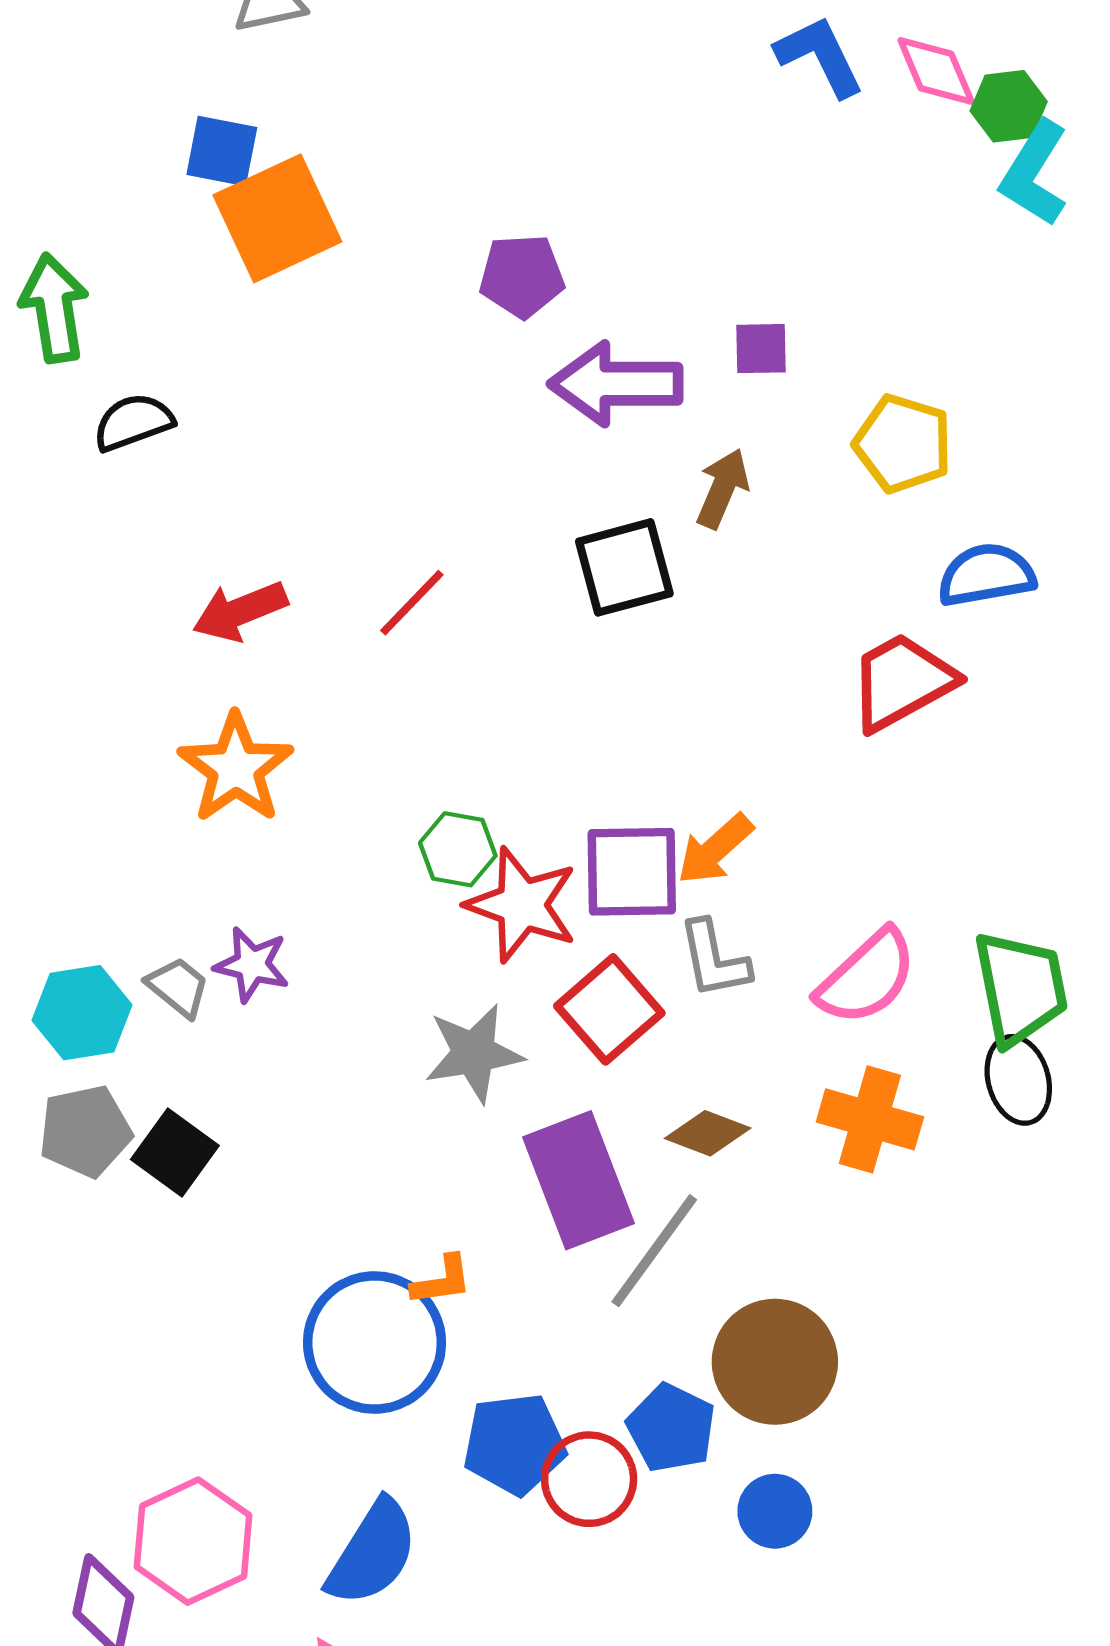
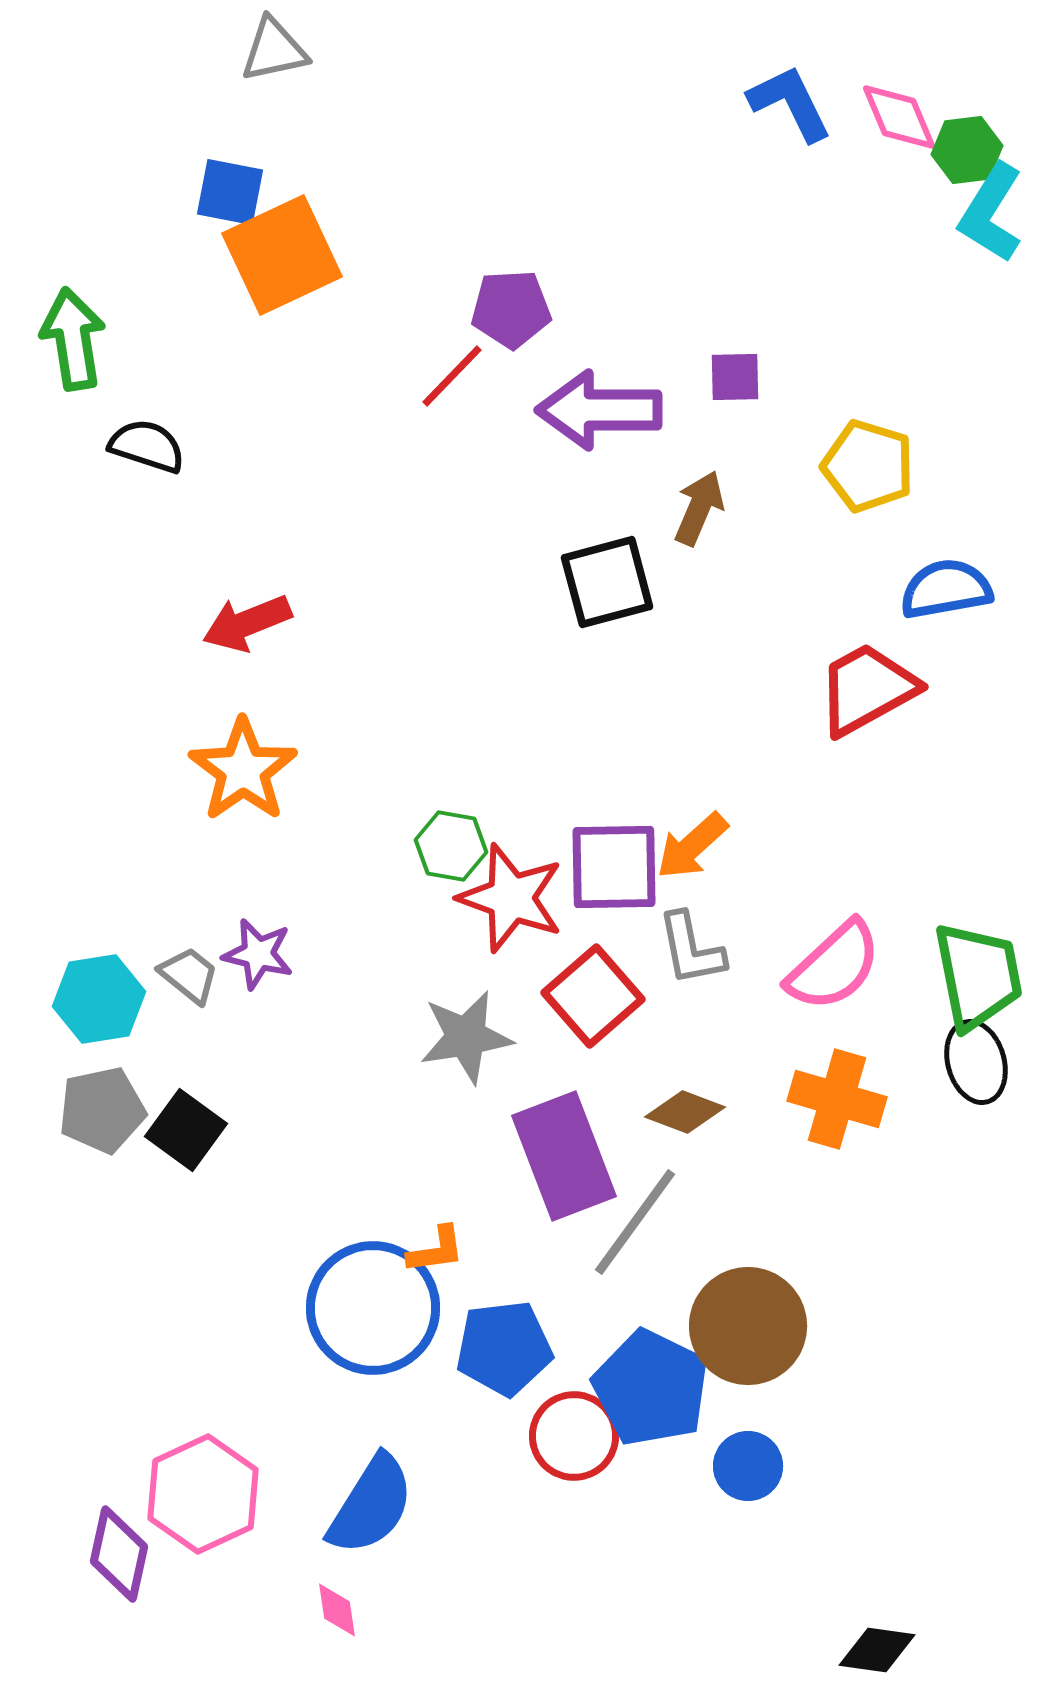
black semicircle: (133, 422) -> (147, 446), turned 38
red line: (412, 603) -> (452, 376), moved
blue pentagon: (671, 1428) -> (651, 1388), size x1.4
blue pentagon: (514, 1444) -> (504, 1348), moved

